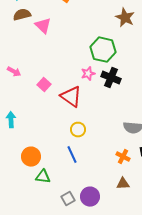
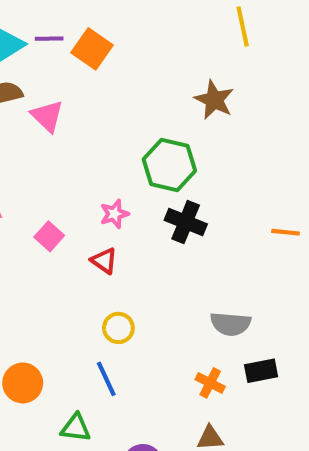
pink star: (88, 74) -> (114, 214), moved
red triangle: (71, 97) -> (104, 261), size x0.6
green triangle: (43, 177) -> (76, 428), moved

